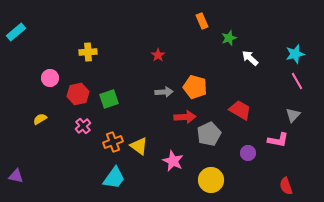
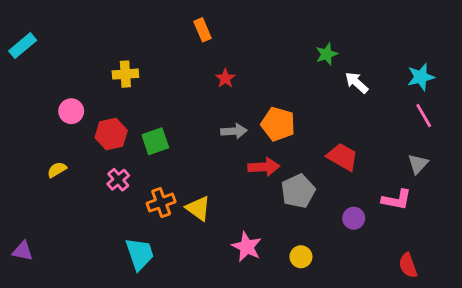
orange rectangle: (202, 21) -> (202, 30), moved
pink star: (173, 161) -> (247, 247), moved
cyan trapezoid: (114, 178) -> (140, 254), moved, turned -55
yellow circle: (211, 180) -> (301, 257), size x0.6

